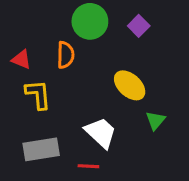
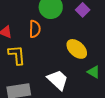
green triangle: (156, 120) -> (94, 72), turned -40

